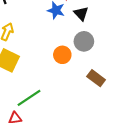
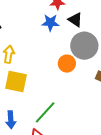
gray circle: (84, 41) -> (84, 46), size x1.4

